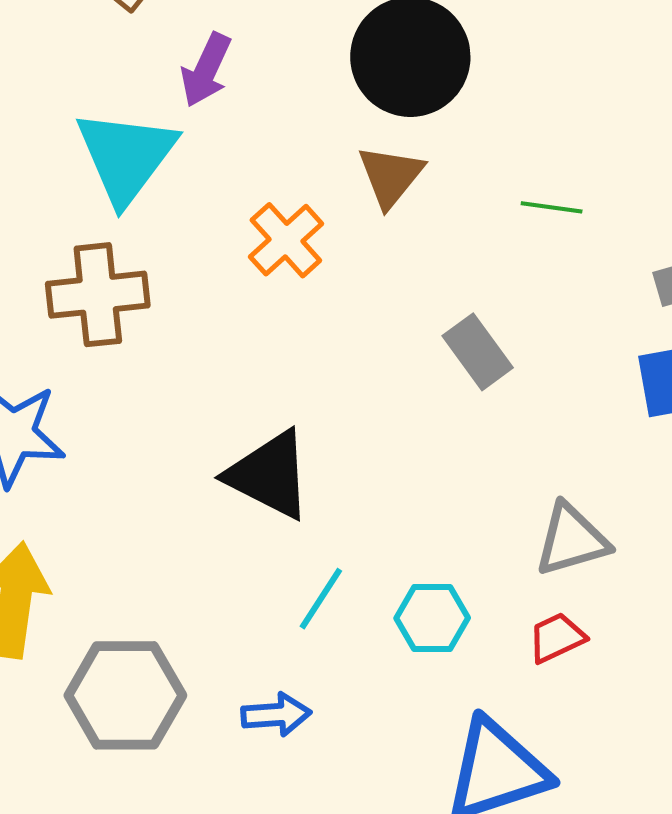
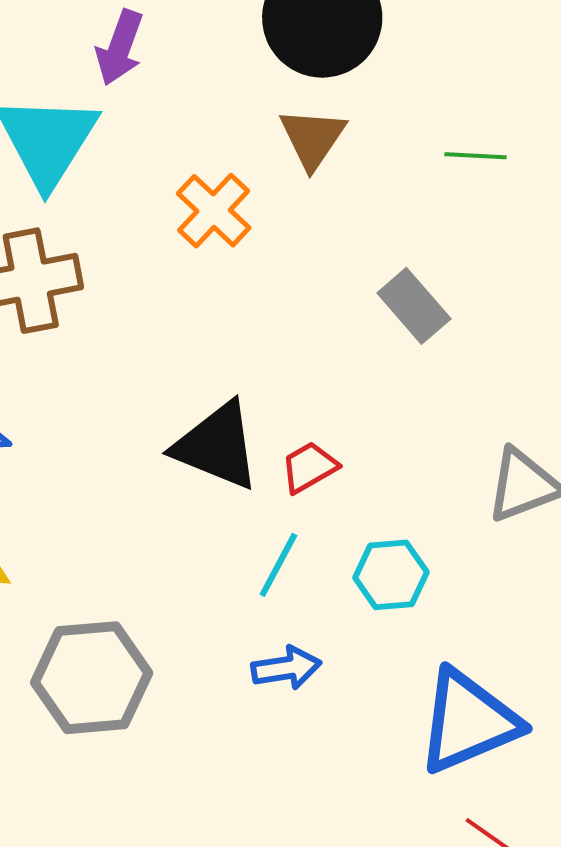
red trapezoid: (557, 638) -> (309, 467), moved
blue arrow: (276, 715) -> (286, 668), moved

